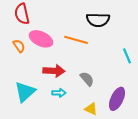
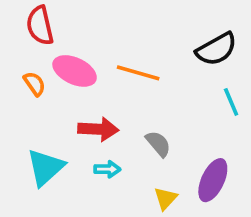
black semicircle: (98, 20) -> (216, 49), moved, turned -30
yellow triangle: (91, 109) -> (166, 198), turned 48

